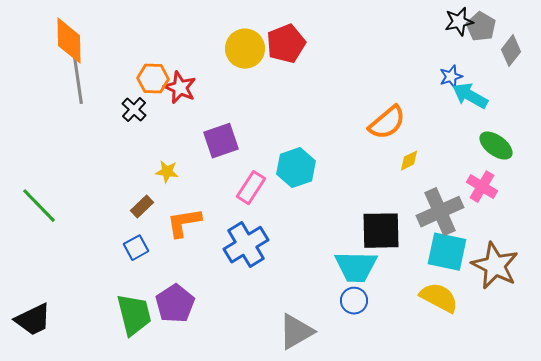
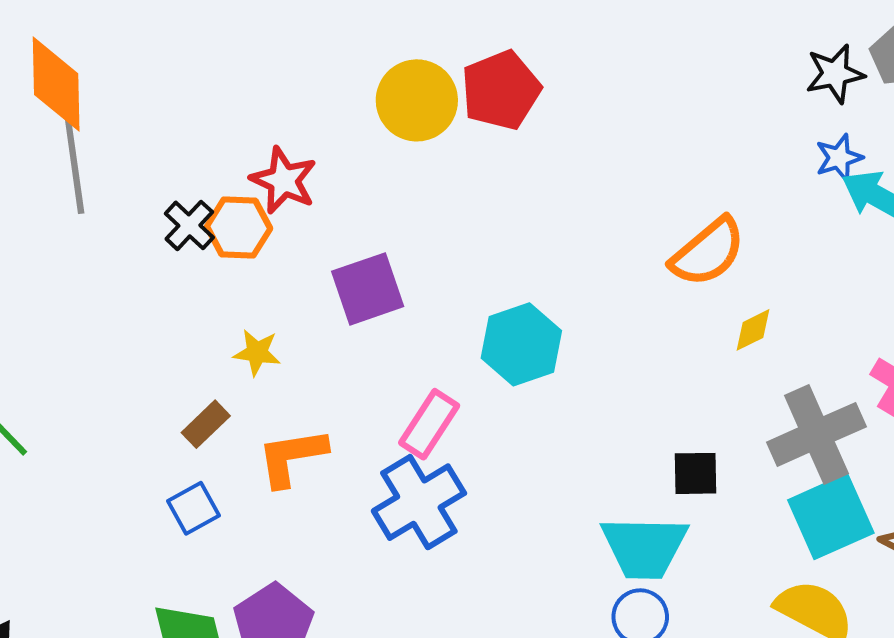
black star: (459, 22) -> (835, 74), moved
orange hexagon: (153, 79) -> (239, 227), moved
pink rectangle: (251, 188) -> (429, 424), moved
black square: (381, 231) -> (696, 473), size x0.6
cyan square: (447, 252) -> (831, 516), turned -36

